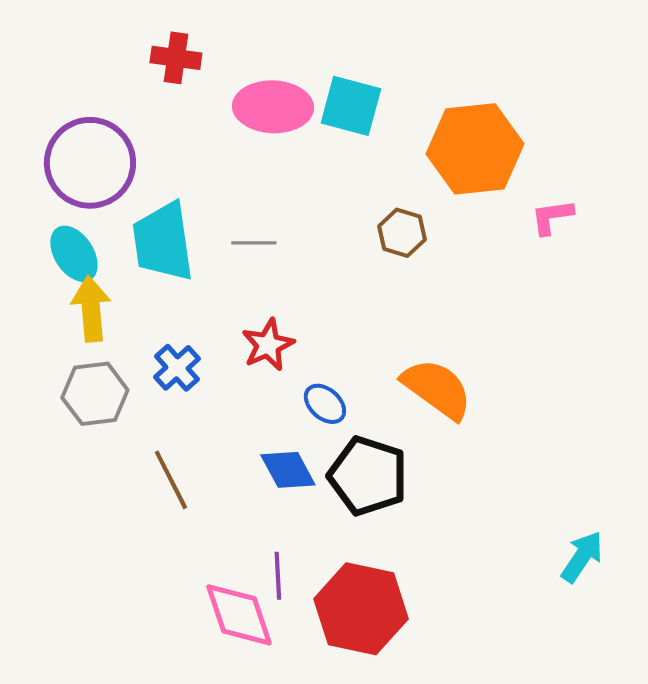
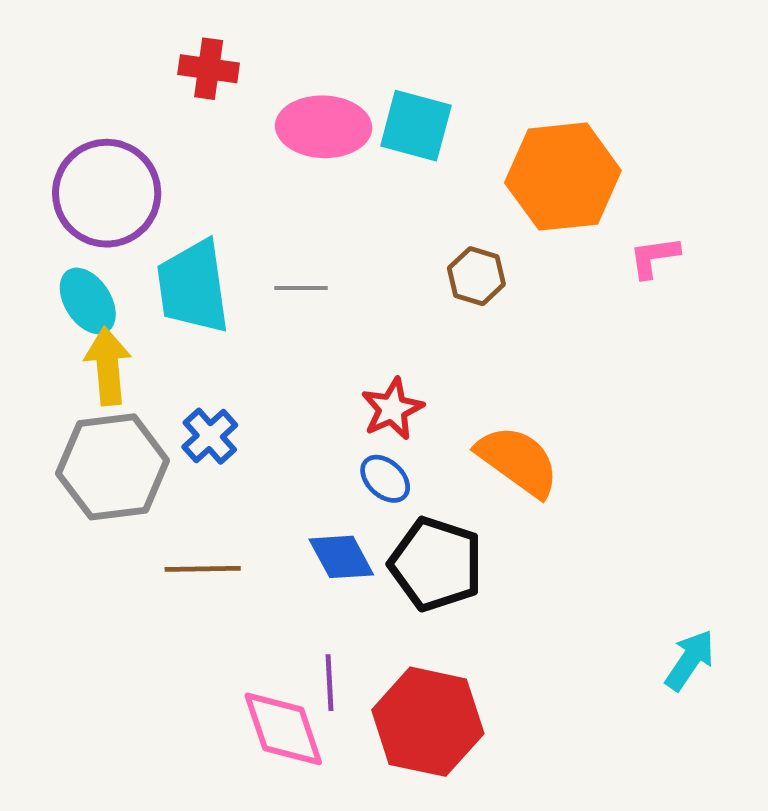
red star: (268, 345) -> (392, 409), moved
gray hexagon: (95, 394) -> (113, 467), size x1.4
brown line: (171, 480) -> (203, 569), turned -64

